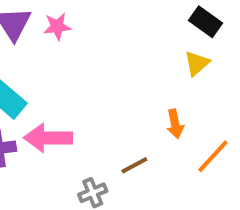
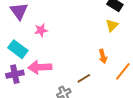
pink star: (57, 26) -> (41, 30), moved

